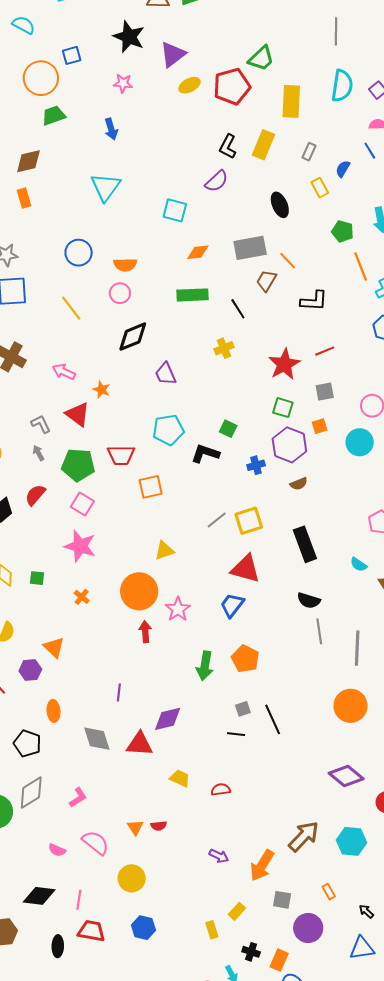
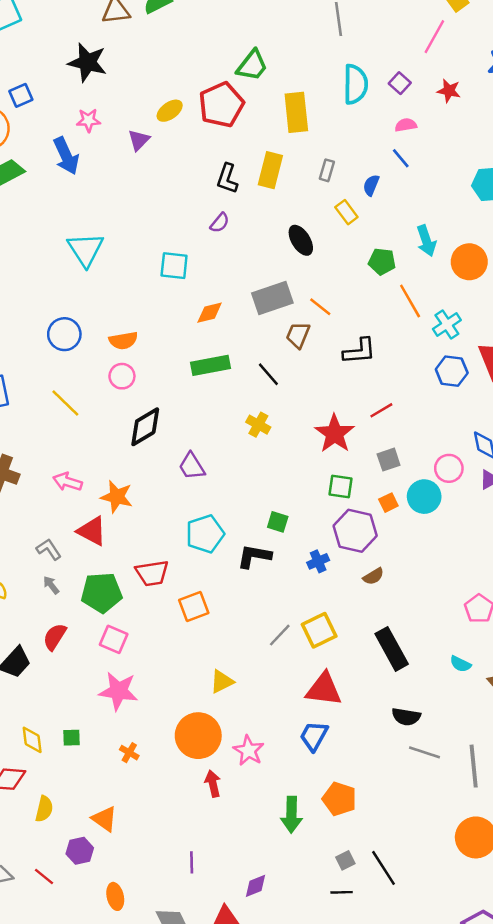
purple triangle: (173, 54) -> (139, 140), moved, size x0.7
blue arrow: (111, 129) -> (66, 156), moved, size x1.4
purple semicircle: (217, 181) -> (220, 223), size x0.7
yellow cross: (224, 348) -> (258, 425), turned -30
orange star: (102, 390) -> (117, 497), size x1.5
cyan circle: (360, 442) -> (424, 497), moved
gray line: (319, 631) -> (424, 752), turned -55
purple diamond: (168, 719) -> (256, 886), size x0.7

